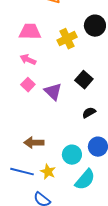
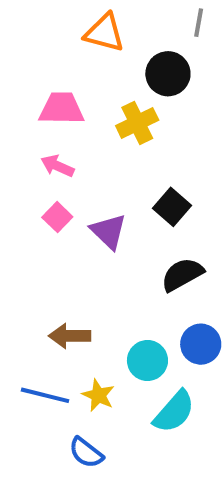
black circle: (95, 26) -> (168, 74), moved
black semicircle: (89, 113) -> (182, 274), size x1.5

